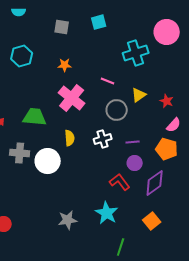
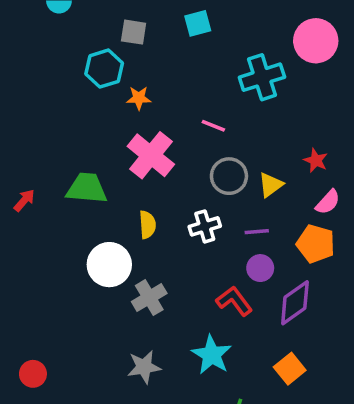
cyan hexagon: (22, 56) -> (104, 69), moved
yellow triangle: (139, 95) -> (271, 185), moved
gray cross: (20, 153) -> (149, 298), moved, turned -36

